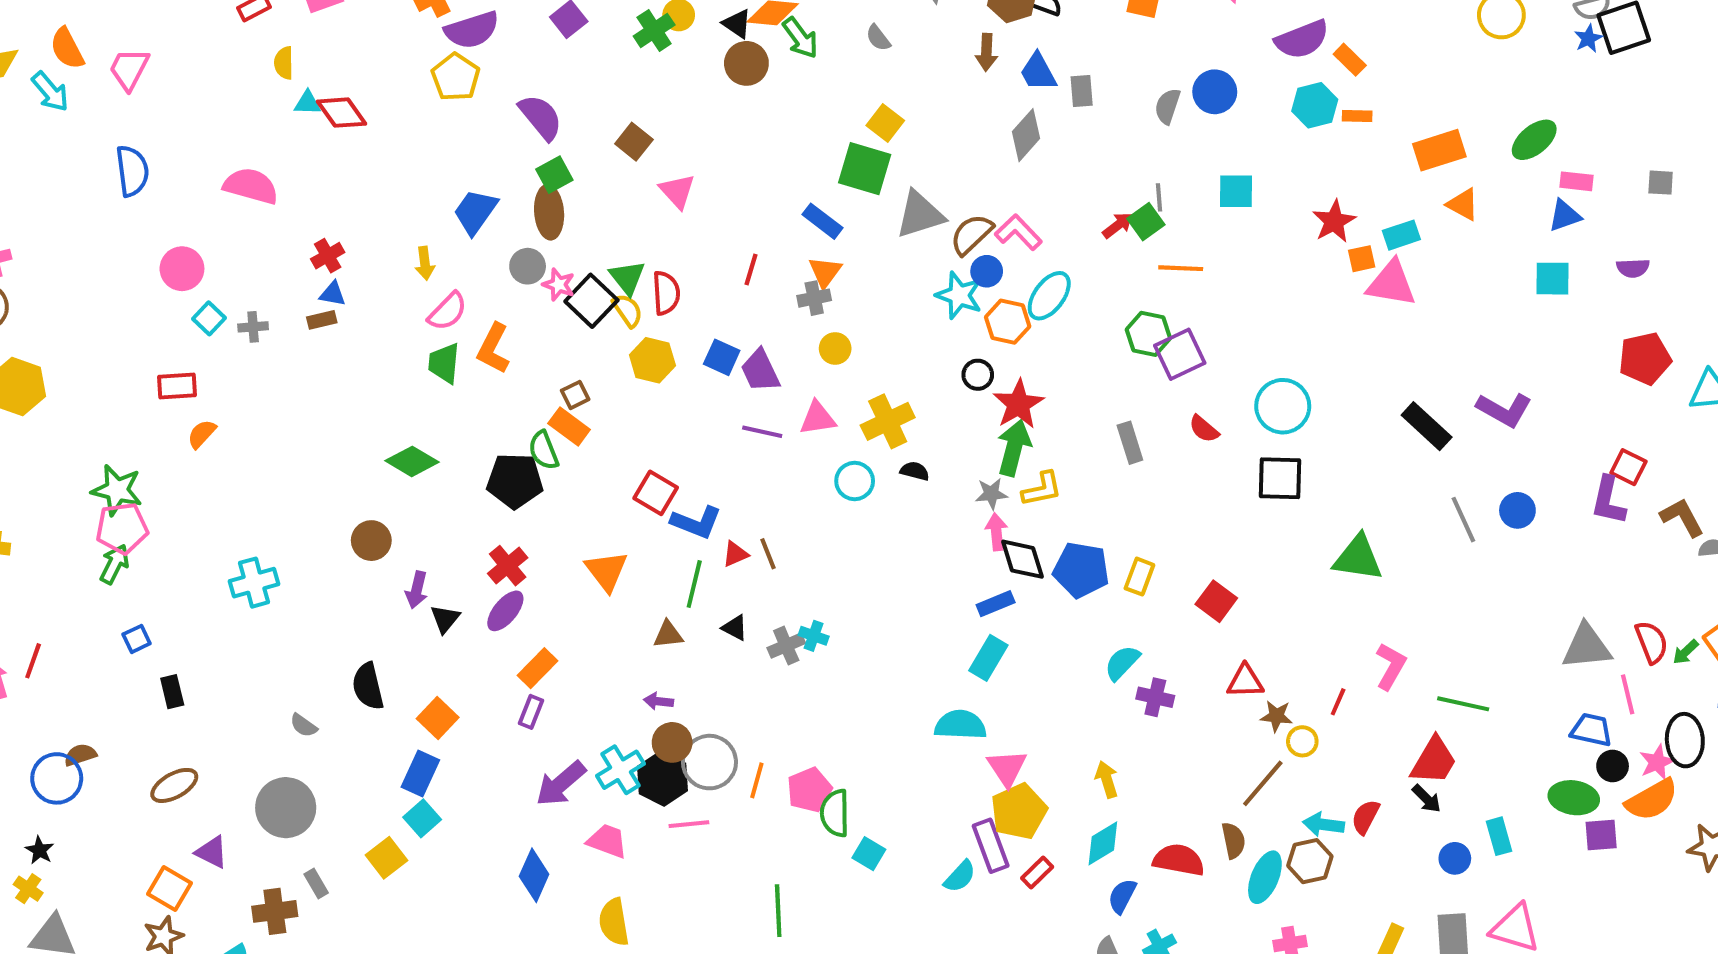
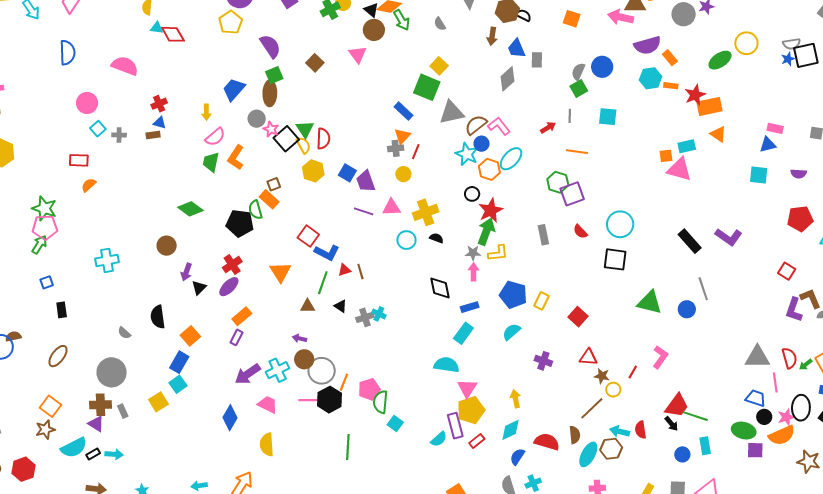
green ellipse: (1534, 140) -> (720, 60), moved
pink triangle: (677, 191) -> (358, 54), moved
red star: (1334, 221) -> (695, 95), moved
green square: (1146, 222) -> (579, 89), moved
red line: (751, 270) -> (416, 152), moved
purple L-shape: (1608, 500) -> (794, 310), moved
blue circle: (1517, 510) -> (687, 309), moved
black diamond: (1022, 559) -> (440, 288), moved
cyan semicircle: (1122, 663) -> (511, 332), moved
green line: (1463, 704) -> (695, 416), moved
black hexagon: (663, 778) -> (329, 400), moved
brown ellipse: (174, 785) -> (58, 356), turned -30
red semicircle: (1365, 817) -> (641, 430), turned -42
purple triangle: (212, 852) -> (96, 424), moved
brown cross: (275, 911) -> (101, 405), moved

